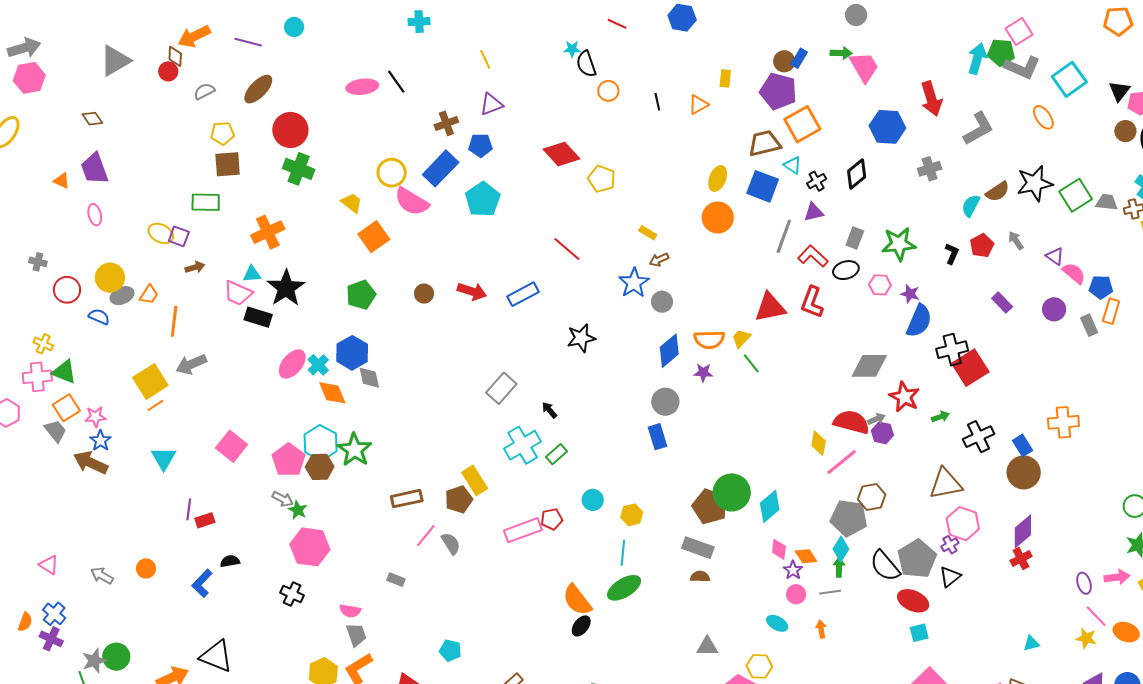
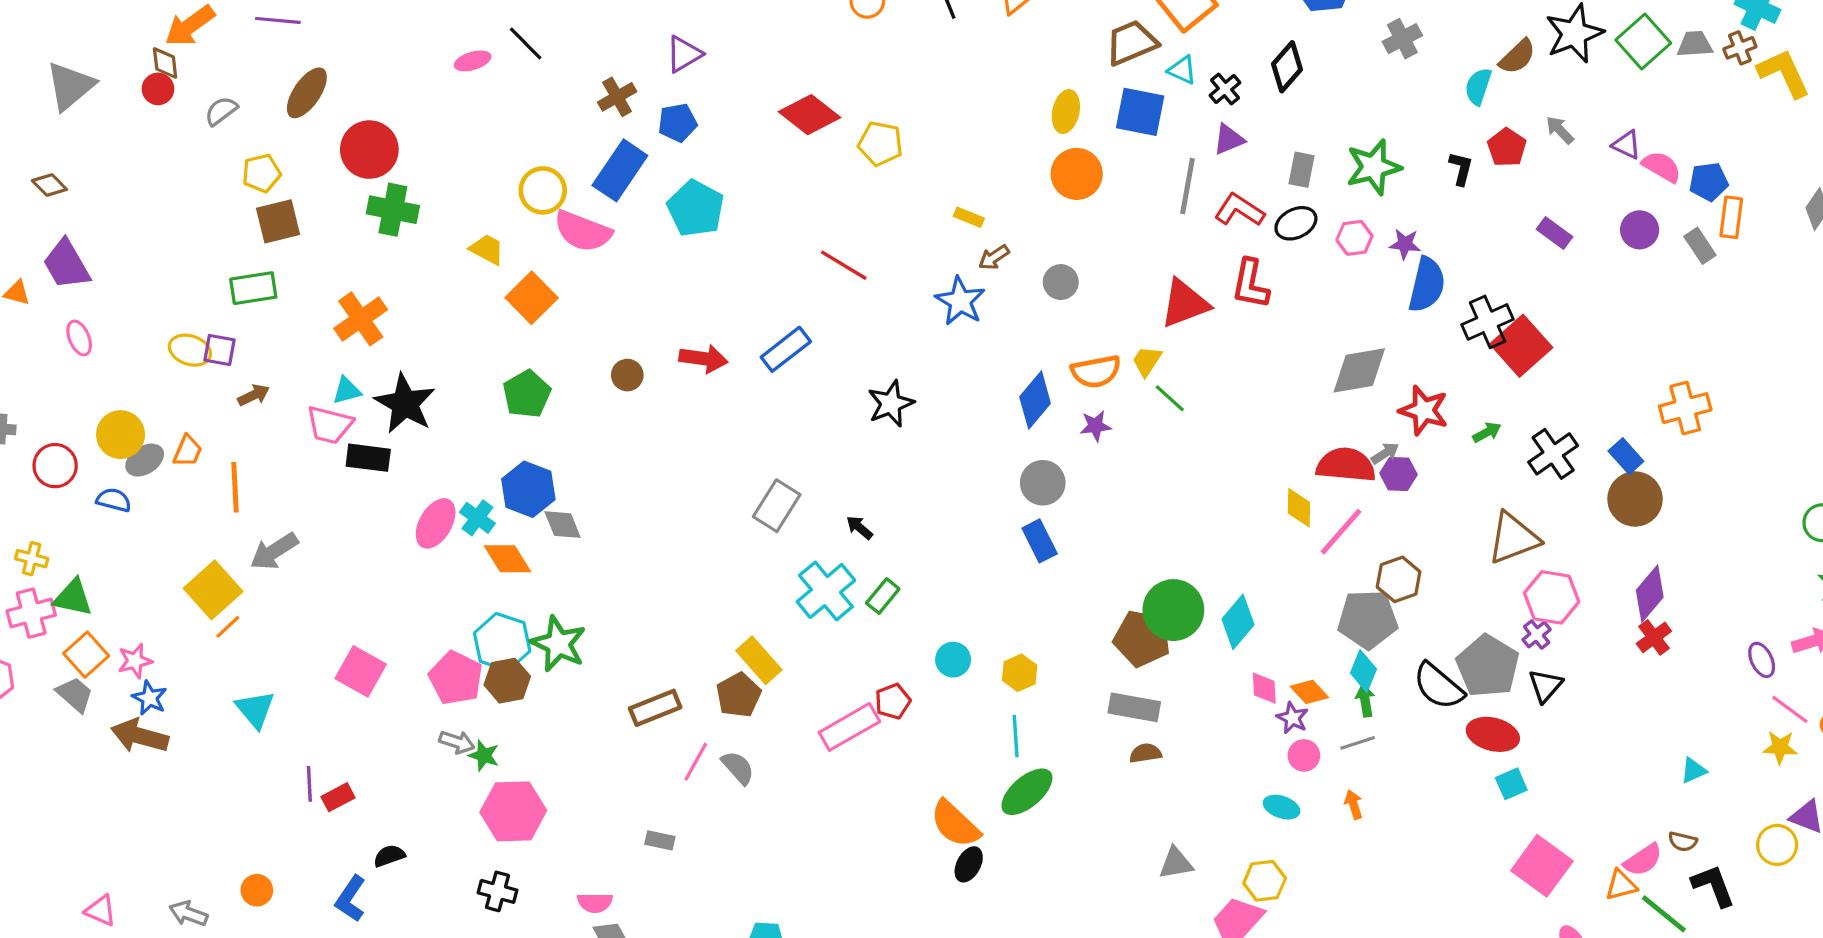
pink ellipse: (362, 87) -> (473, 61), size x0.7
gray circle: (662, 302) -> (1061, 282), moved

